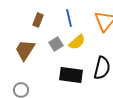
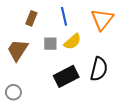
gray square: (56, 44) -> (50, 44), turned 32
black rectangle: (71, 75) -> (66, 76), turned -35

